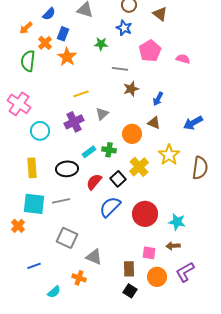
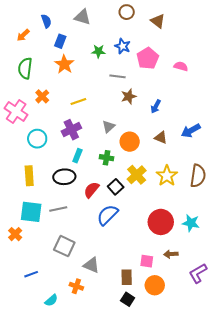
blue semicircle: (49, 14) -> (46, 21), turned -64
blue star: (124, 28) -> (123, 46), moved
orange cross: (45, 43) -> (42, 96), moved
gray triangle: (102, 114) -> (109, 127), moved
brown triangle: (154, 123) -> (161, 138), moved
cyan rectangle: (89, 152) -> (77, 156), moved, turned -32
yellow star: (169, 155) -> (167, 176), moved
red circle: (145, 214) -> (161, 222), moved
cyan star: (177, 222) -> (191, 223), moved
purple L-shape: (185, 272) -> (198, 273), moved

